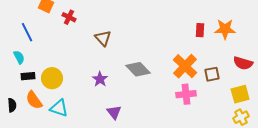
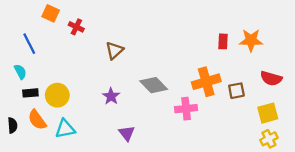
brown triangle: (103, 38) -> (114, 50), turned 30
orange cross: (185, 66) -> (206, 82), turned 30
pink cross: (186, 94) -> (186, 109), moved
cyan triangle: (59, 108) -> (65, 129), turned -30

